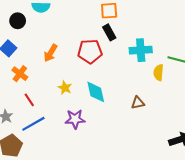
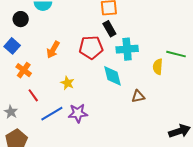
cyan cross: (141, 50) -> (127, 49), moved
cyan diamond: (96, 92) -> (113, 76), moved
blue line: (33, 124) -> (52, 114), moved

